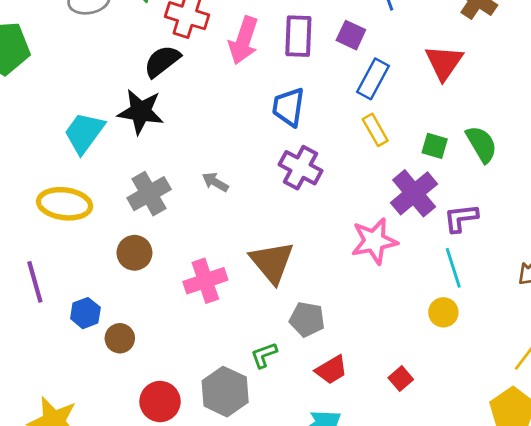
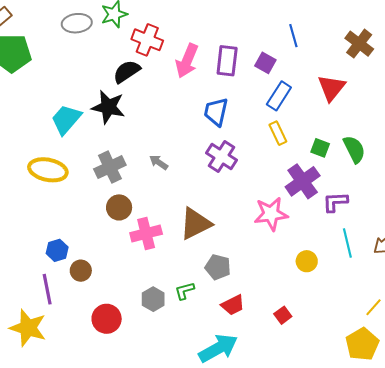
brown circle: (134, 253) -> (119, 207), moved
brown triangle: (272, 262) -> (196, 224), turned 39
cyan line: (453, 268) -> (347, 243), moved
purple line: (35, 282) -> (47, 289), moved
yellow circle: (443, 312) -> (307, 261), moved
gray hexagon: (225, 392) -> (153, 299), moved, size x0.7

